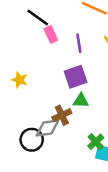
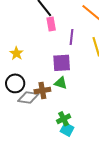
black circle: (32, 140) -> (15, 83), moved

